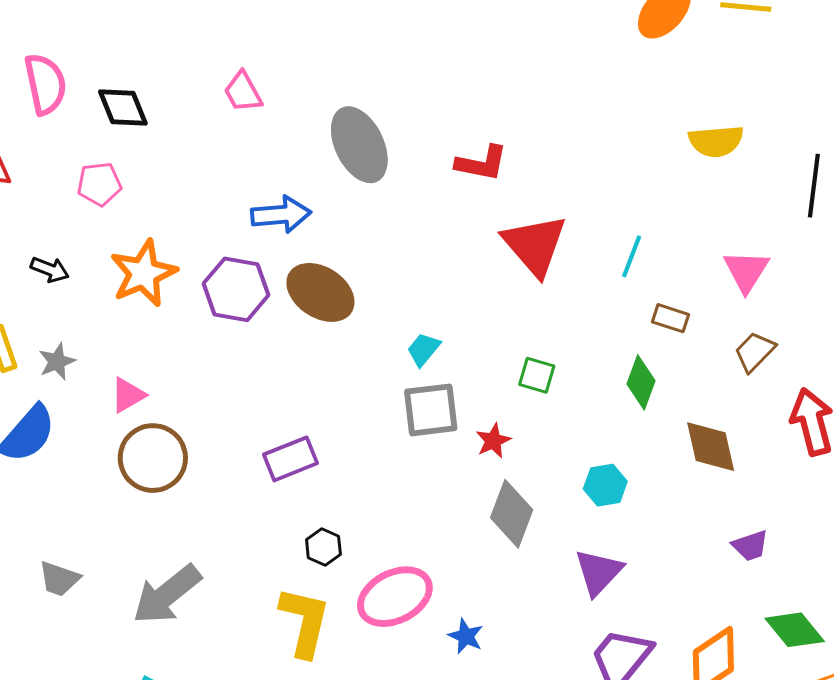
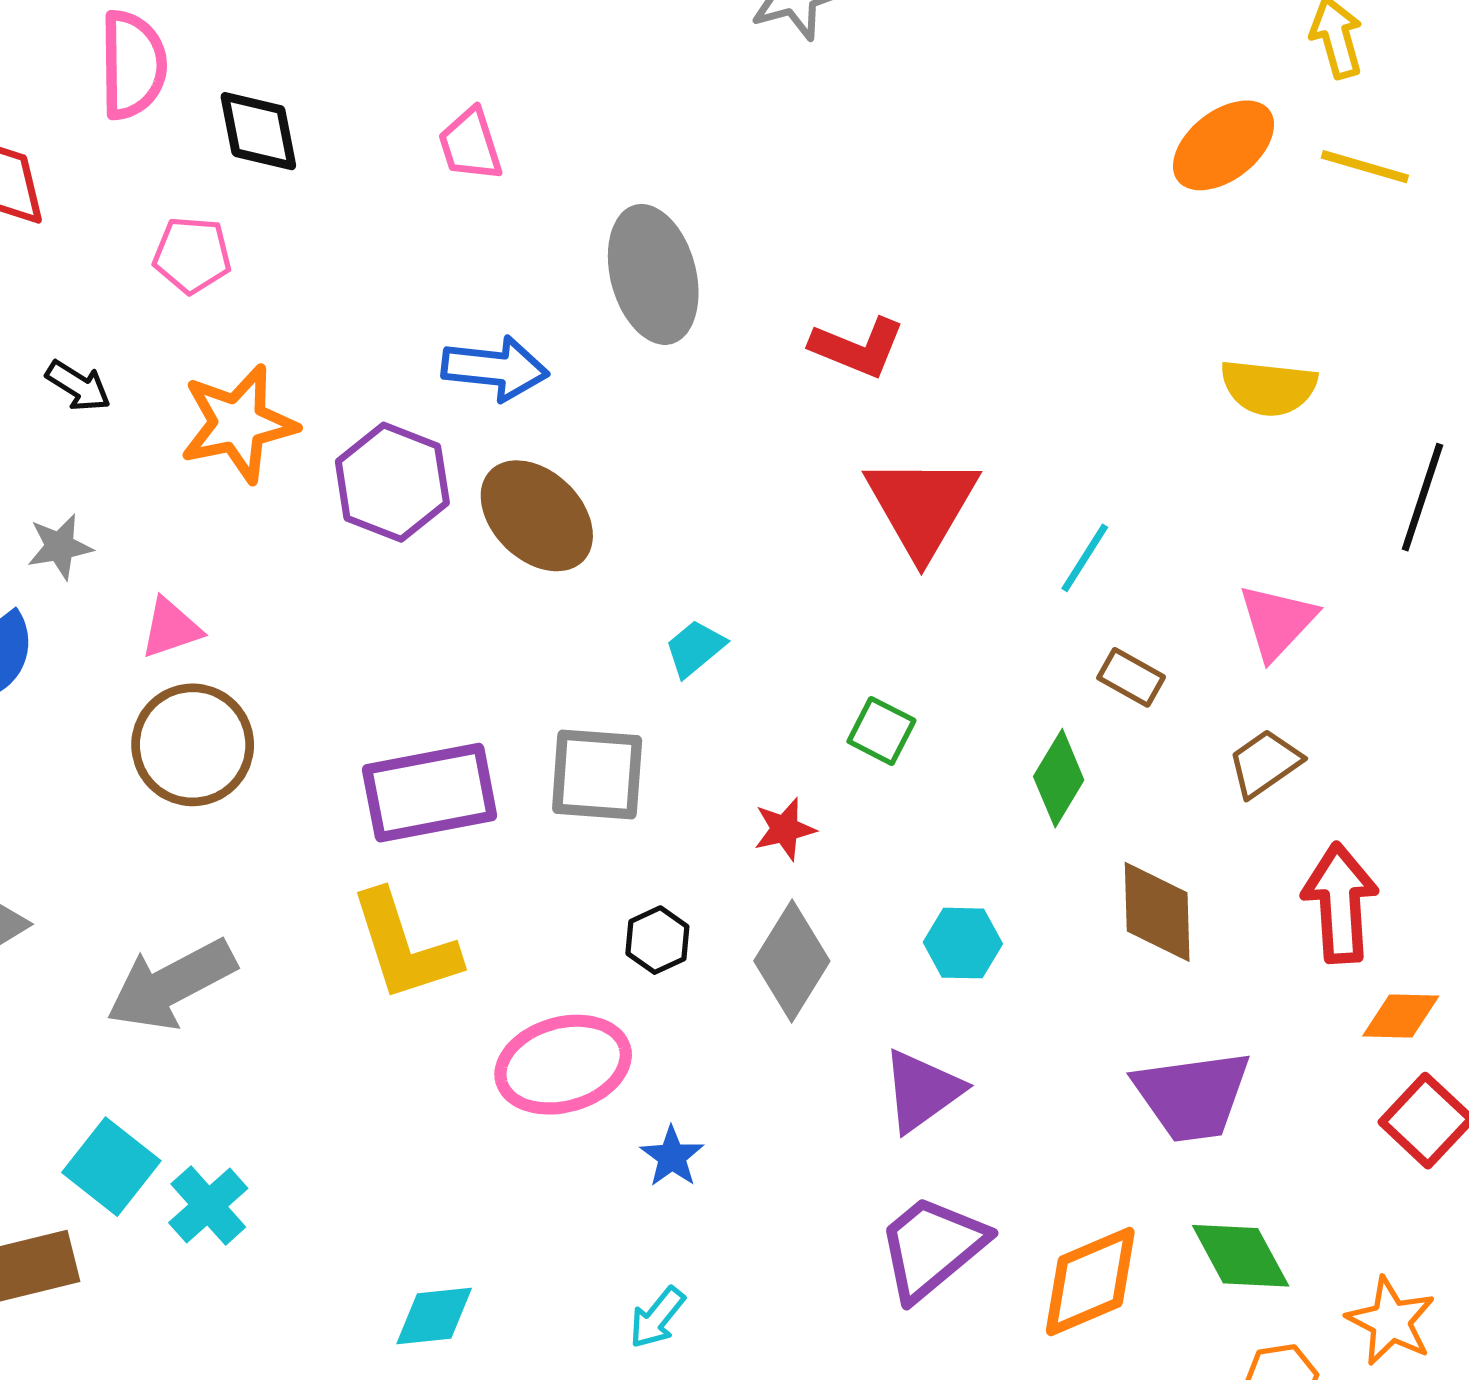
gray square: (431, 410) -> (597, 774), moved
purple rectangle: (291, 459) -> (430, 793), size x1.4
purple trapezoid: (750, 546) -> (1192, 1096), size x1.8
black hexagon: (323, 547) -> (657, 940), moved
yellow L-shape: (305, 622) -> (404, 946), moved, turned 138

